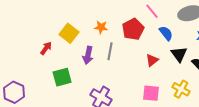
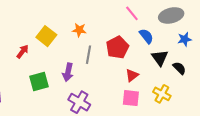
red pentagon: (133, 29) -> (117, 47), moved
purple arrow: (88, 55) -> (68, 72), moved
red triangle: (152, 60) -> (132, 75), moved

